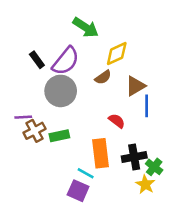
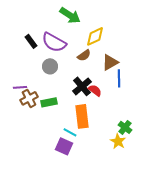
purple semicircle: (66, 61) -> (54, 42), turned 80
gray circle: (61, 91) -> (50, 66), size x0.6
black cross: (134, 157) -> (82, 86), moved, turned -30

